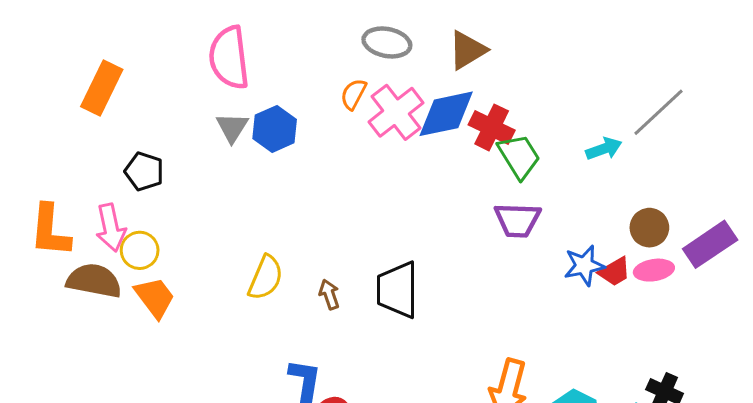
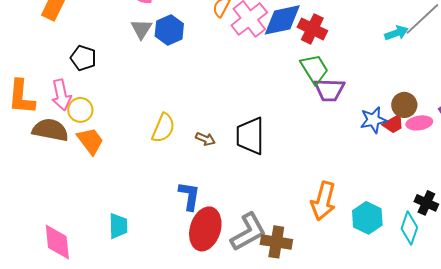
cyan arrow: (604, 149) -> (396, 33), moved
green trapezoid: (519, 156) -> (314, 69), moved
brown circle: (649, 228) -> (404, 105), moved
brown arrow: (329, 294) -> (205, 139), turned 132

